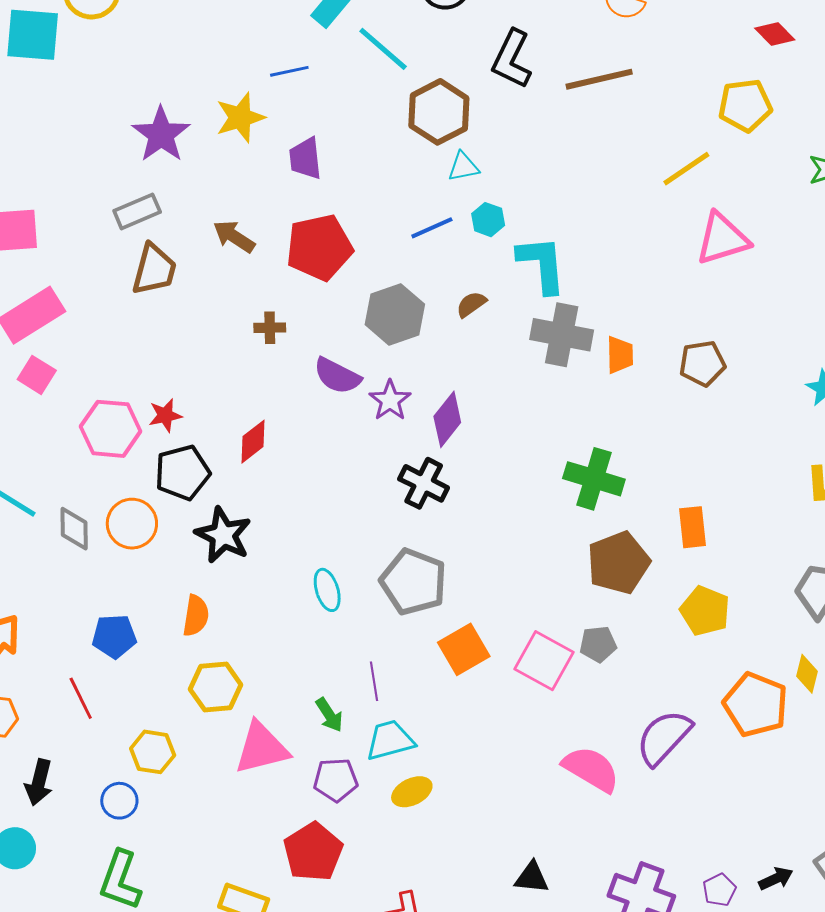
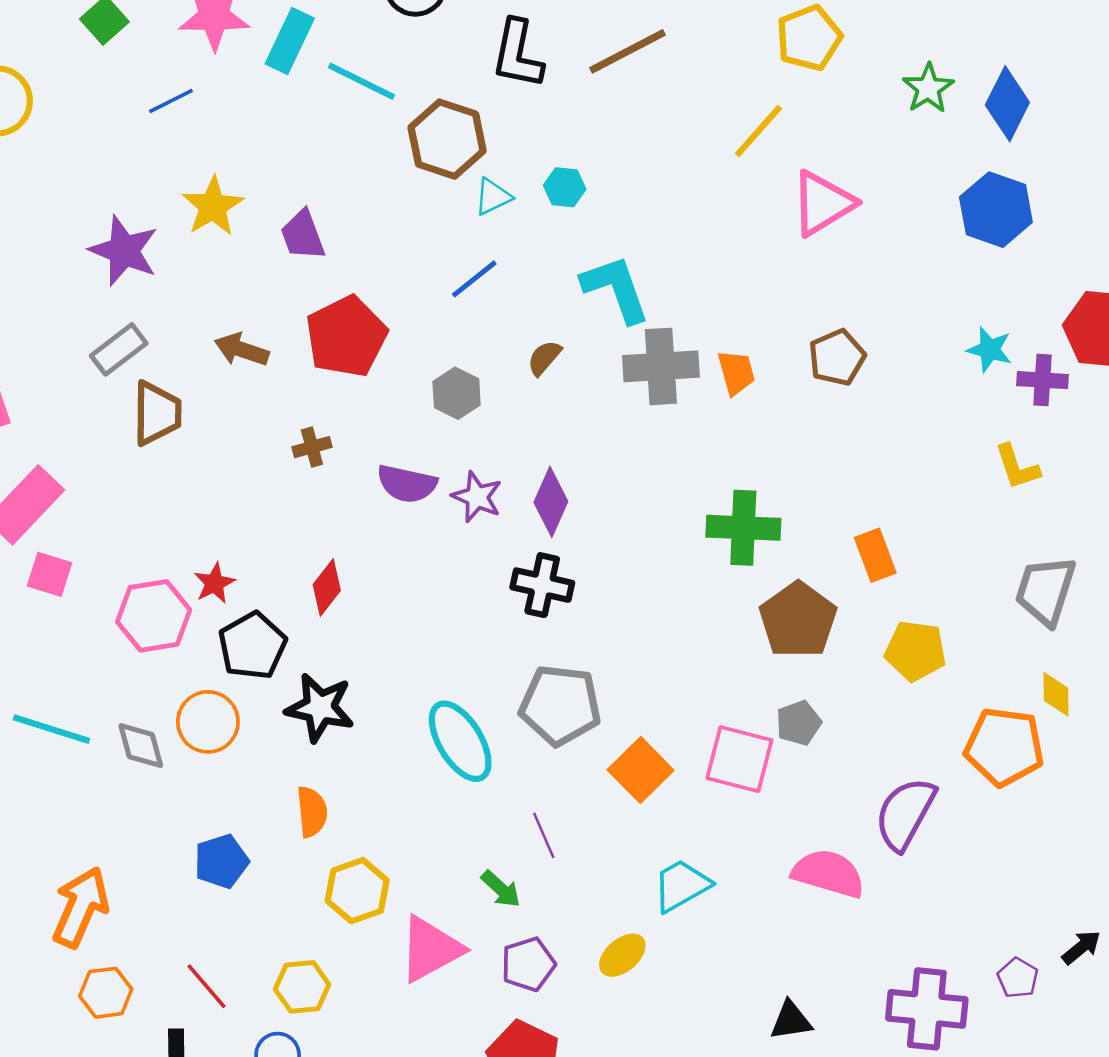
blue line: (289, 71) -> (171, 101), moved
cyan hexagon: (488, 220) -> (565, 187), moved
gray hexagon: (395, 314) -> (457, 393), size x0.7
cyan ellipse: (327, 590) -> (460, 741), size x1.6
red line: (81, 698) -> (207, 986), moved
cyan trapezoid: (390, 740) -> (681, 886), moved

